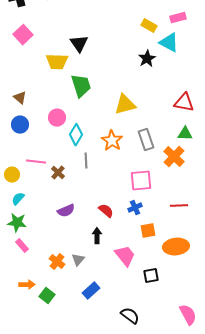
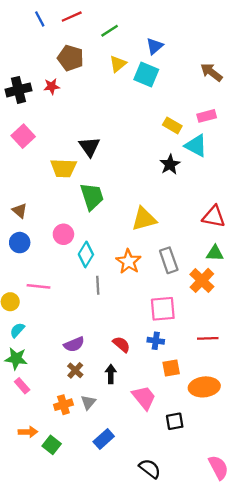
brown cross: (58, 173) -> (75, 370), moved
blue cross: (135, 208) -> (156, 341), turned 32
orange cross: (57, 262) -> (63, 405), turned 35

